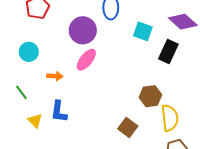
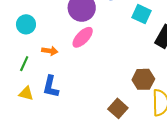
green line: (21, 92) -> (24, 64), moved, turned 56
yellow triangle: (35, 121) -> (26, 93), turned -35

